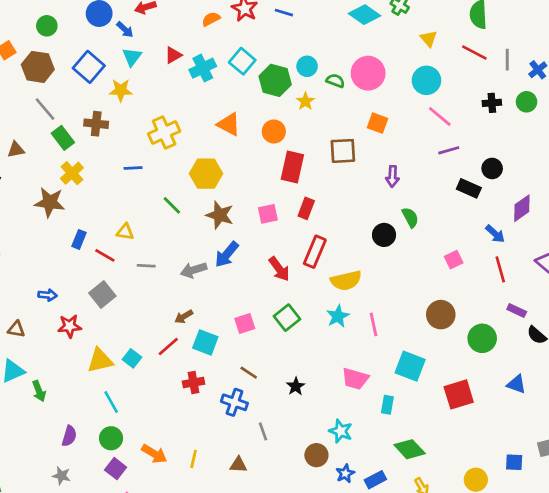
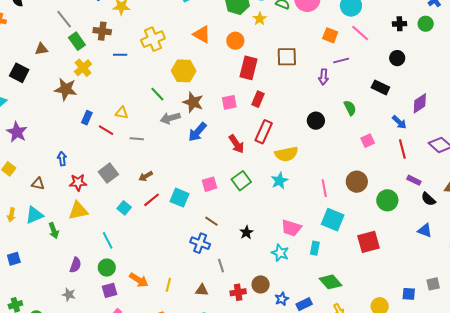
orange square: (377, 123) -> (330, 35), moved
purple line: (449, 150) -> (341, 60), moved
blue line: (133, 168) -> (120, 55), moved
black circle: (492, 168) -> (397, 58), moved
green semicircle: (410, 217) -> (350, 108), moved
gray arrow: (194, 270) -> (170, 118), moved
blue arrow: (47, 295) -> (62, 159), turned -104
gray square: (102, 295) -> (108, 173), moved
brown arrow: (184, 317) -> (146, 176), moved
pink line: (373, 324) -> (324, 188), moved
yellow triangle: (100, 360) -> (78, 211), moved
red cross: (193, 383) -> (238, 292), moved
blue triangle: (517, 384) -> (425, 230), moved
cyan star: (341, 431) -> (280, 253), moved
purple square: (116, 469) -> (110, 290), turned 35

